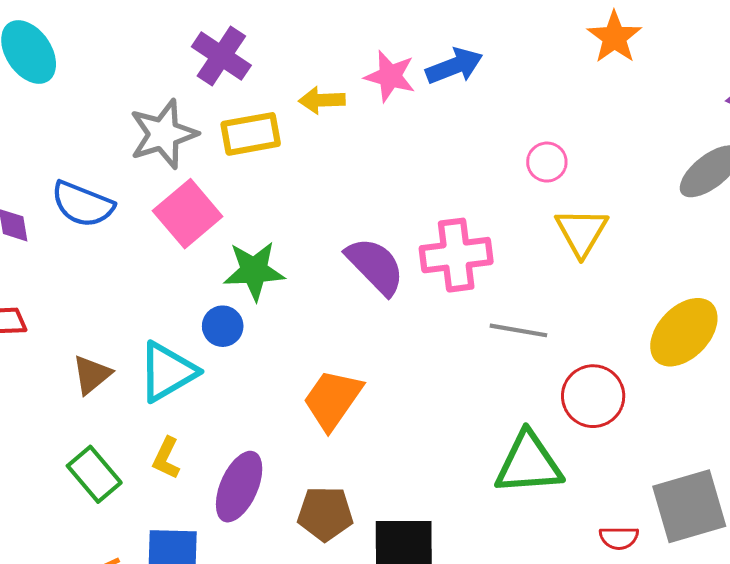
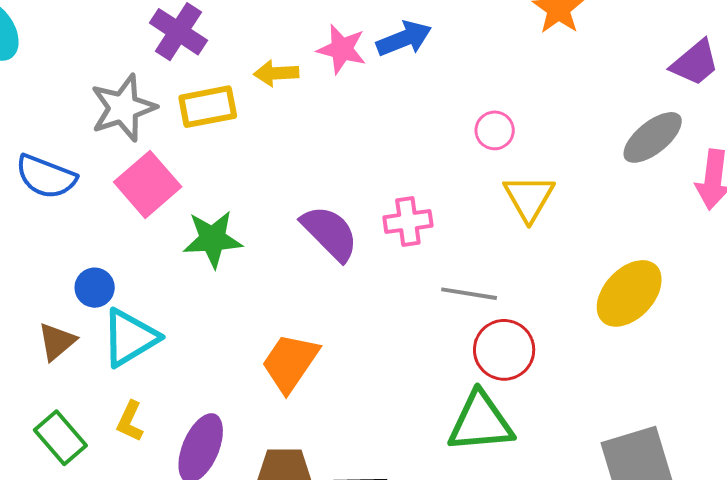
pink cross: (456, 255) -> (408, 221), size x0.7
blue circle: (223, 326) -> (95, 288), moved
red circle: (593, 396) -> (504, 350), moved

